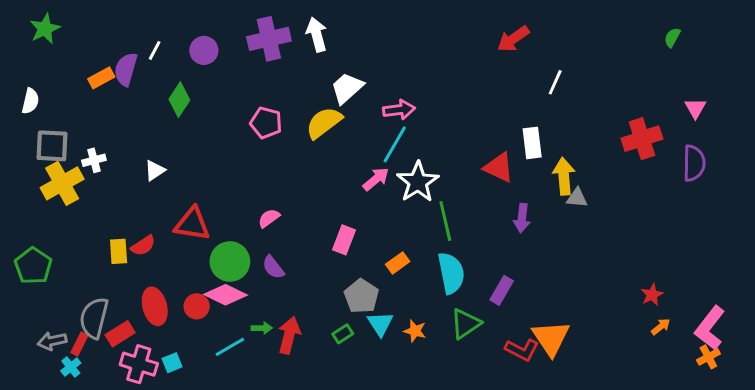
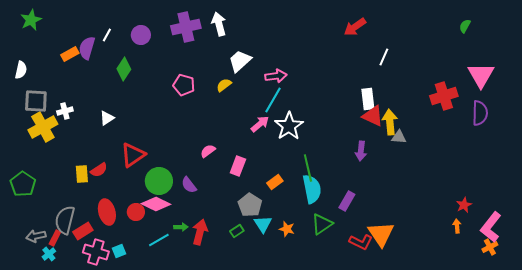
pink triangle: (695, 108) -> (481, 75), size x1.8
yellow semicircle: (324, 123) -> (224, 85), size x0.6
red triangle: (499, 168) -> (373, 116), moved
pink semicircle: (269, 218) -> (208, 151), moved
green line: (445, 221) -> (308, 168), moved
red triangle: (192, 224) -> (133, 155), turned -44
red star: (652, 295) -> (464, 205), moved
orange arrow: (661, 327) -> (457, 226), turned -56

